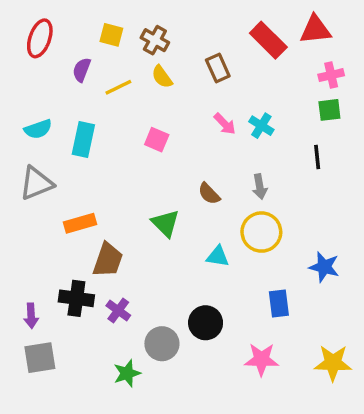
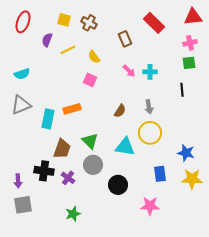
red triangle: (315, 30) -> (193, 17), moved
yellow semicircle: (162, 77) -> (94, 57), moved
cyan cross: (261, 126) -> (150, 72), turned -32
cyan rectangle: (83, 140) -> (48, 119), moved
brown semicircle: (209, 194) -> (120, 111), turned -104
orange rectangle: (80, 223) -> (72, 109), moved
green triangle: (165, 223) -> (90, 141), moved
cyan triangle: (218, 256) -> (125, 147), size x1.5
gray circle: (162, 344) -> (93, 165), moved
yellow star: (333, 363) -> (192, 179), moved

